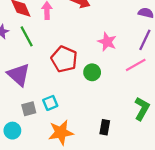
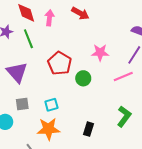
pink star: (107, 42) -> (100, 53), turned -30
cyan square: (50, 103) -> (51, 105), moved

